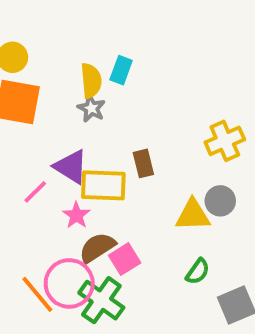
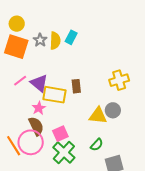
gray star: (91, 108) -> (40, 40), moved
pink line: (35, 192) -> (20, 81), moved
brown semicircle: (97, 248) -> (36, 126), moved, turned 90
green cross: (101, 300) -> (64, 153), moved

